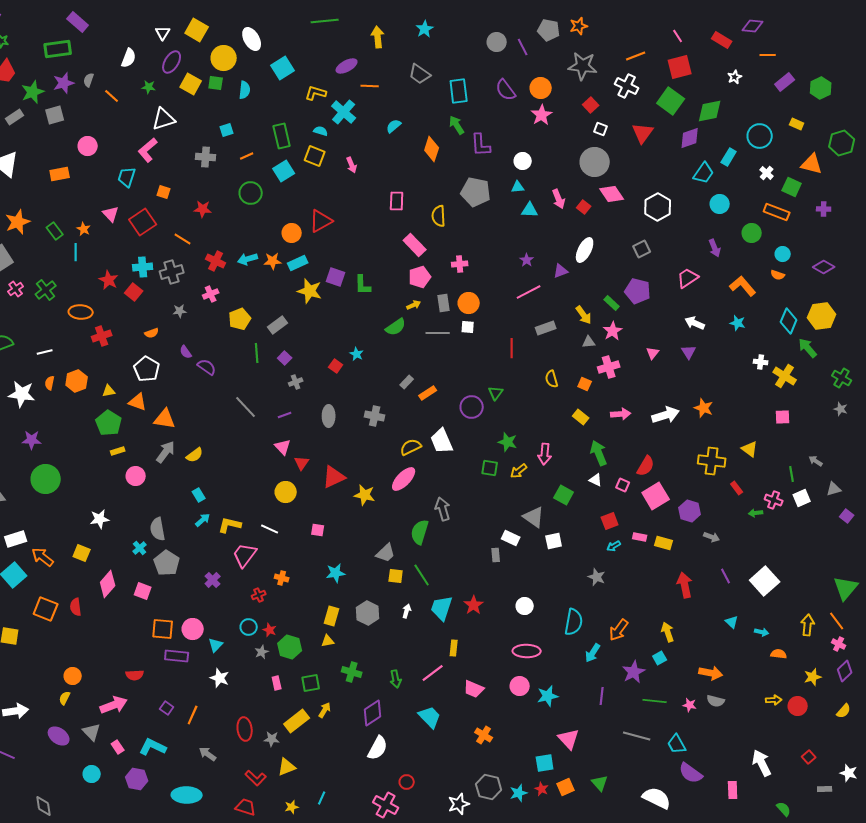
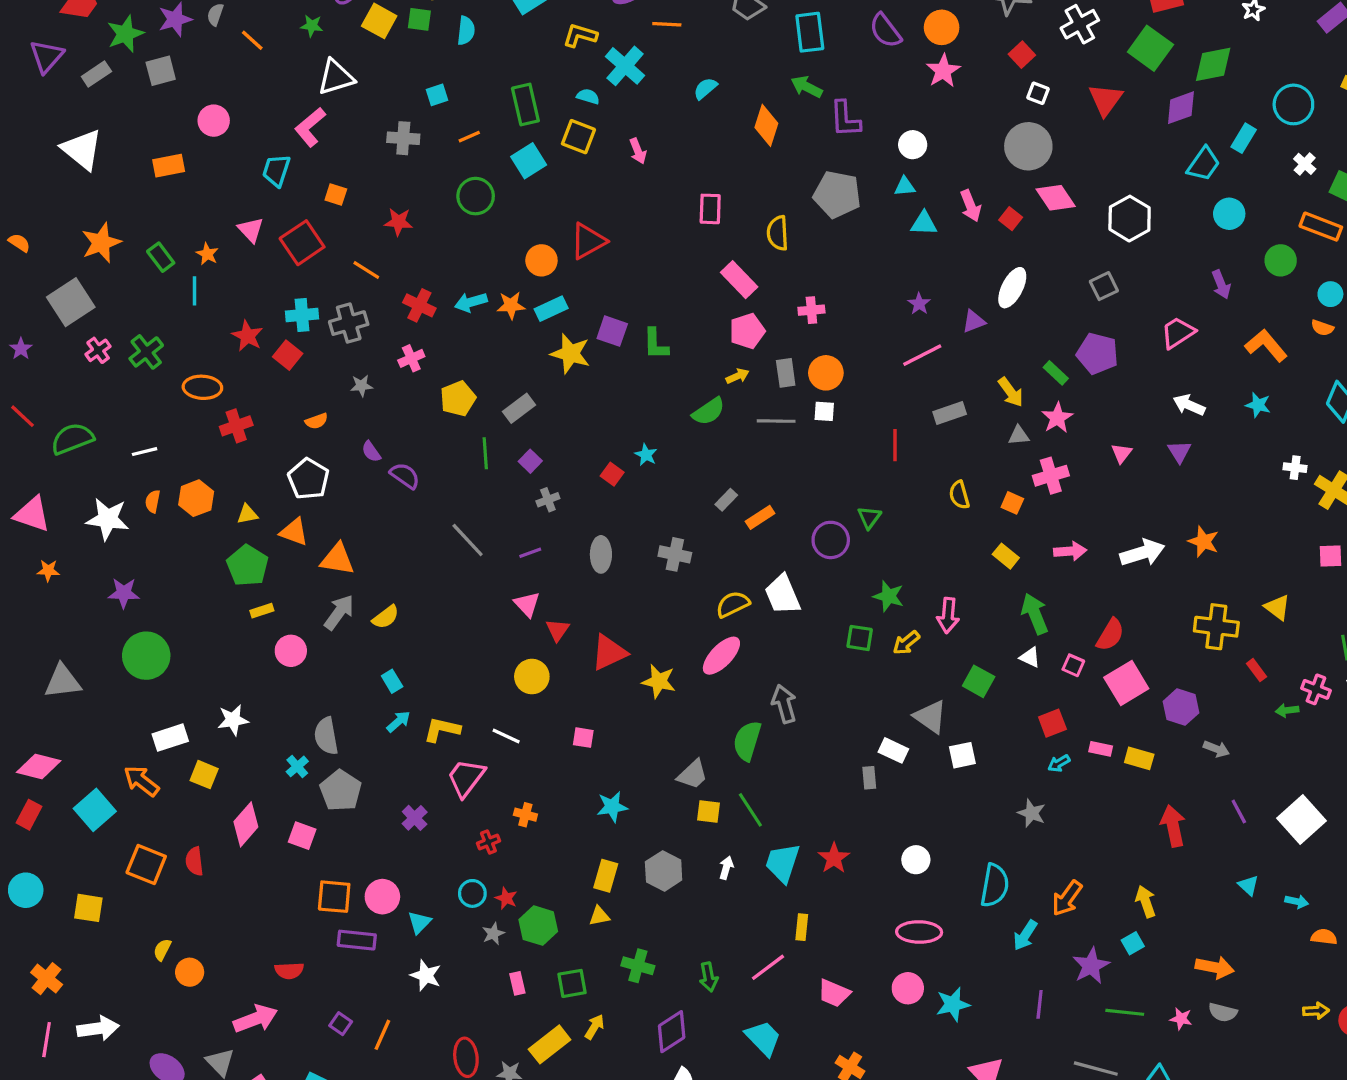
white cross: (627, 86) -> (1080, 24), turned 35
green arrow: (457, 125) -> (807, 87), turned -30
white rectangle: (16, 539) -> (170, 738), moved
yellow semicircle: (65, 698) -> (162, 950), moved

